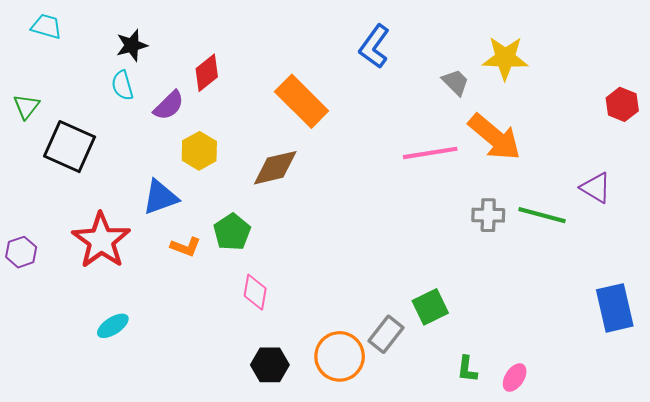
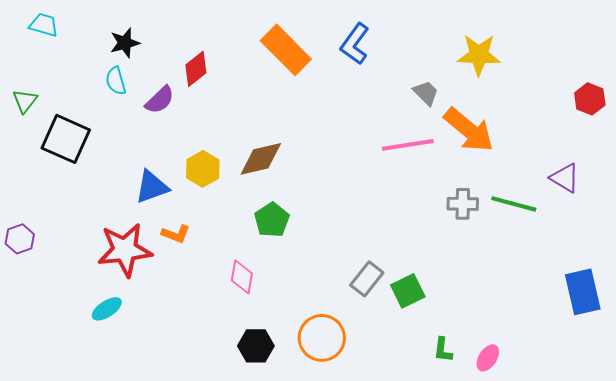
gray trapezoid: (456, 82) -> (426, 93), moved
orange rectangle: (302, 101) -> (286, 50), moved
yellow hexagon: (199, 151) -> (203, 169), moved
green pentagon: (232, 232) -> (272, 220), moved
red star: (101, 240) -> (125, 250), moved, turned 30
gray rectangle: (386, 334) -> (367, 279), moved

